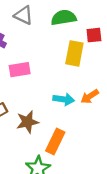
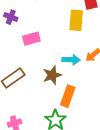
brown star: (27, 122) -> (52, 75), moved

